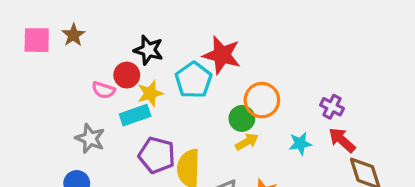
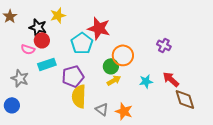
black star: (148, 50) -> (38, 27), moved
yellow star: (150, 93) -> (58, 15), moved
purple cross: (332, 107) -> (164, 45), moved
purple pentagon: (157, 155) -> (73, 76), moved, turned -30

